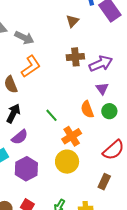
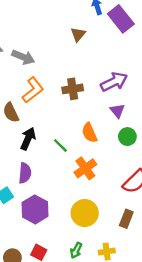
brown cross: (75, 57) -> (73, 89), moved
orange semicircle: (87, 109) -> (89, 133), moved
black arrow: (13, 113) -> (28, 139), moved
purple semicircle: (20, 137) -> (25, 173), turned -42
yellow circle: (67, 162) -> (85, 213), moved

